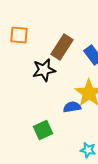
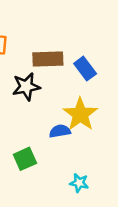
brown rectangle: (62, 47) -> (48, 59), turned 55

